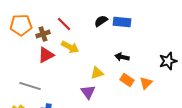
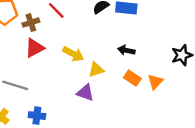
yellow arrow: (70, 47) -> (73, 54), moved
purple triangle: (88, 92) -> (85, 93), turned -35

